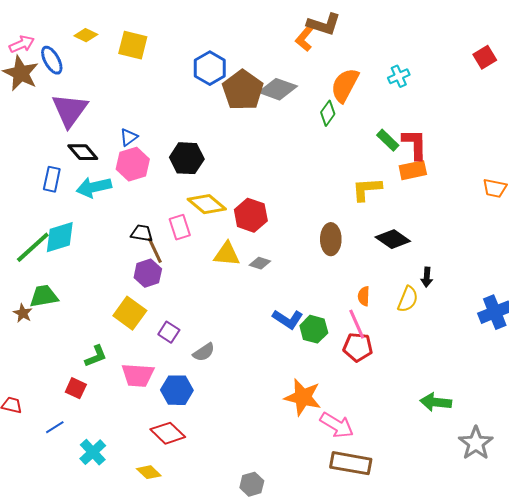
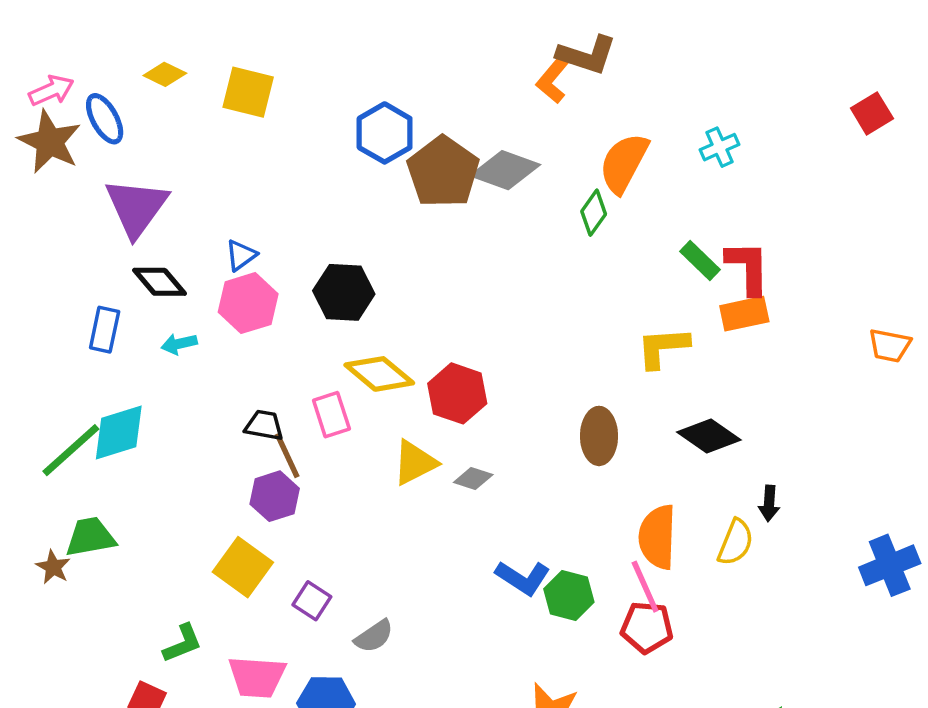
cyan arrow: (94, 187) -> (179, 344), size x0.6
yellow triangle: (227, 254) -> (415, 463), turned -32
orange semicircle: (364, 296) -> (657, 537), size x1.8

